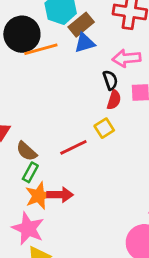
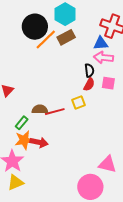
brown rectangle: (81, 25) -> (66, 37), moved
blue triangle: (85, 43) -> (101, 43), moved
orange line: (41, 49) -> (46, 40), turned -40
brown semicircle: (27, 151) -> (40, 109), moved, turned 126

